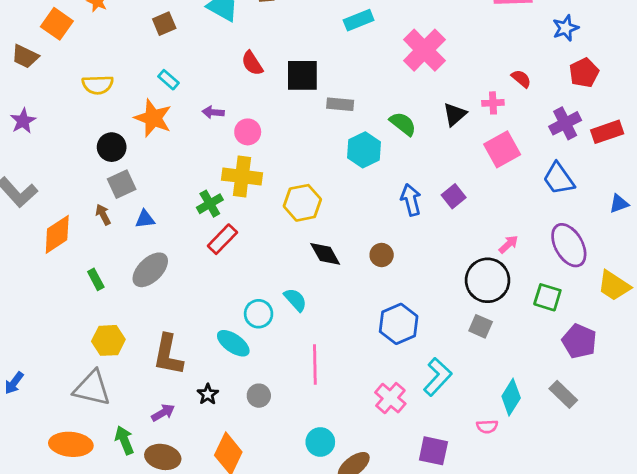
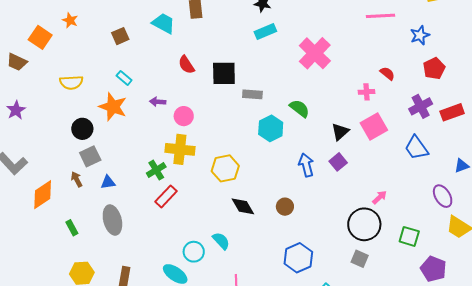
black triangle: (455, 114) -> (340, 132), moved
purple ellipse: (569, 245) -> (443, 196), moved, size x0.7
gray ellipse: (150, 270) -> (112, 220), turned -60

